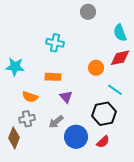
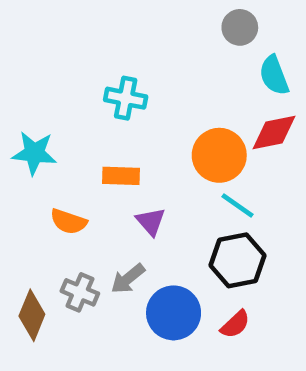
gray circle: (88, 12) -> (240, 27), moved
orange circle: (96, 68) -> (219, 155), size x1.5
cyan line: (115, 90) -> (238, 206), moved
gray cross: (27, 119) -> (80, 292), moved, turned 35

